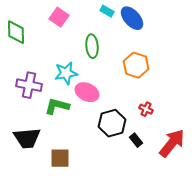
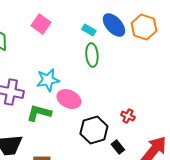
cyan rectangle: (107, 11) -> (89, 30), moved
green ellipse: (92, 46) -> (92, 55), moved
orange hexagon: (136, 65) -> (144, 27), moved

